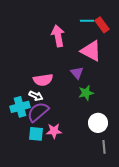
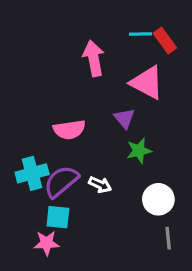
white arrow: (36, 96) -> (100, 185), moved
pink star: (54, 131) -> (47, 243), moved

